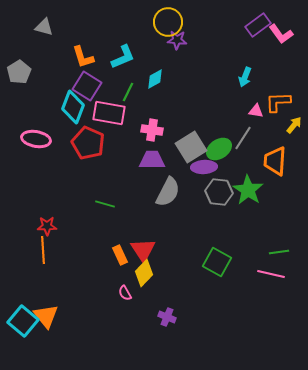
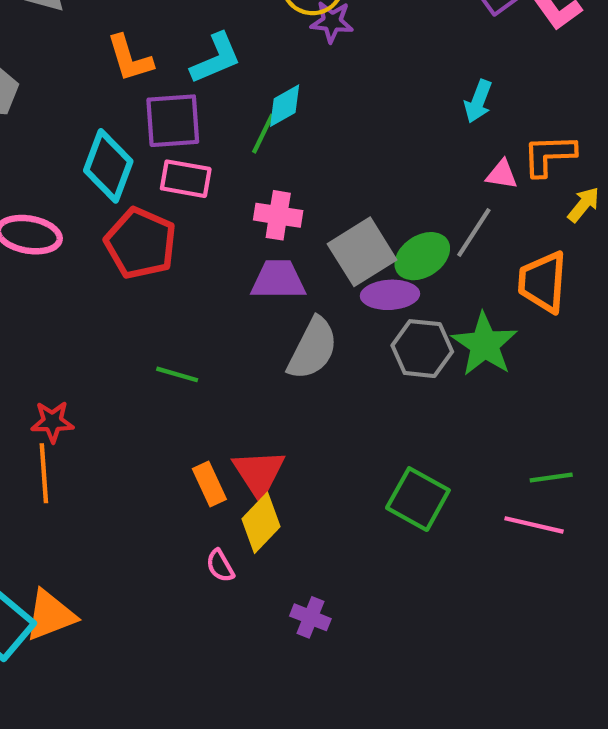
purple square: (87, 86) -> (173, 121), moved, turned -36
green line: (128, 92) -> (263, 134), moved
pink rectangle: (109, 113) -> (186, 179), size x0.7
orange triangle: (46, 316) -> (50, 615), turned 48

